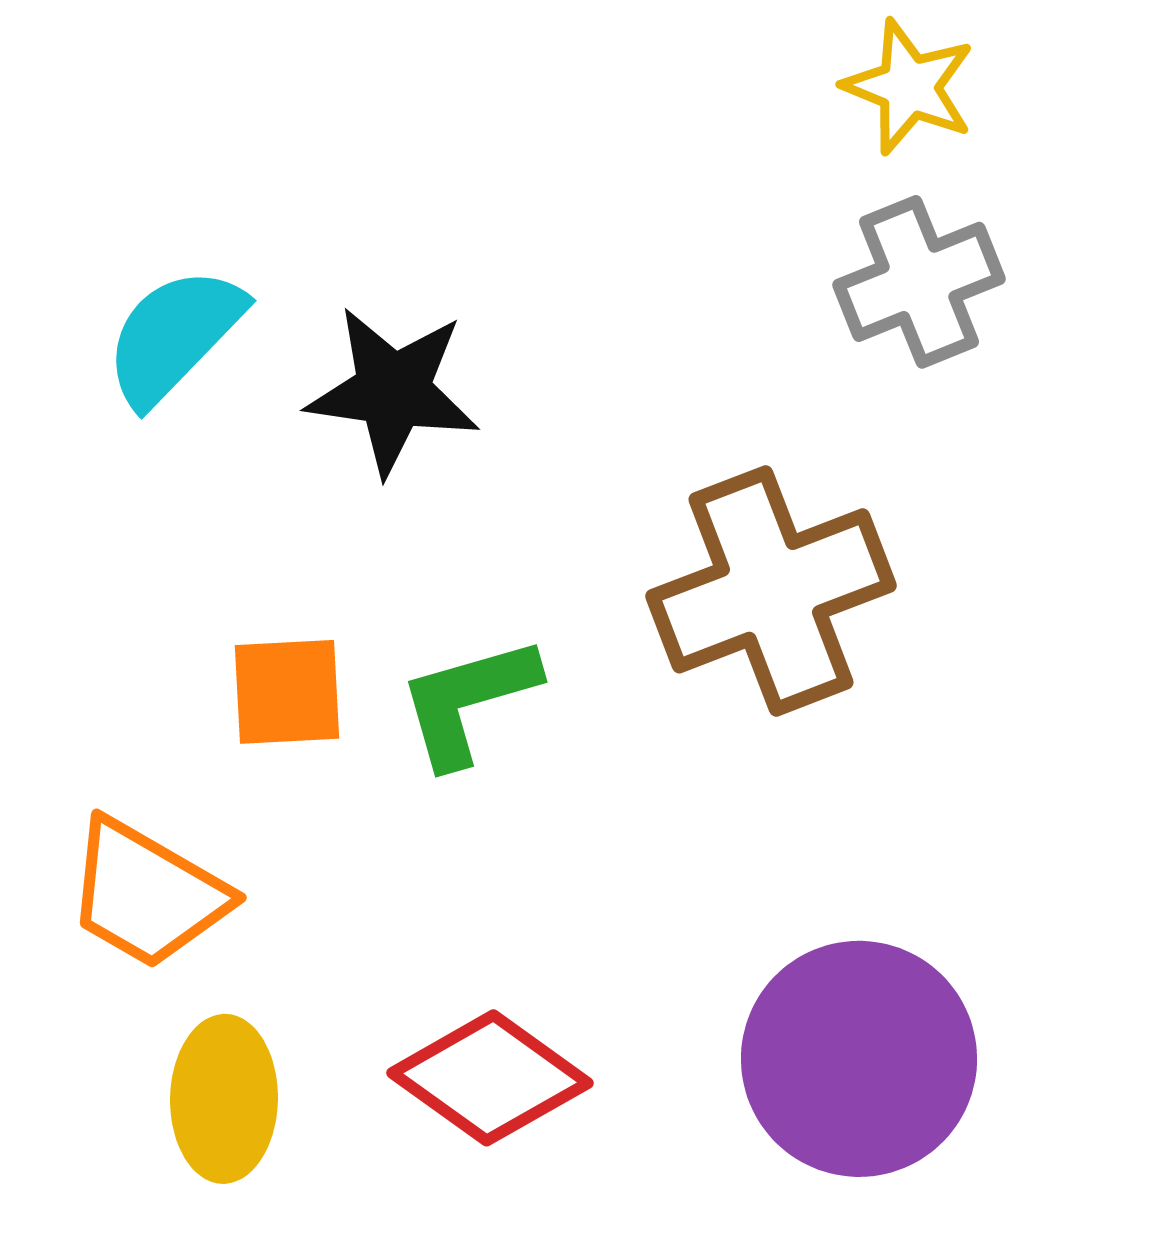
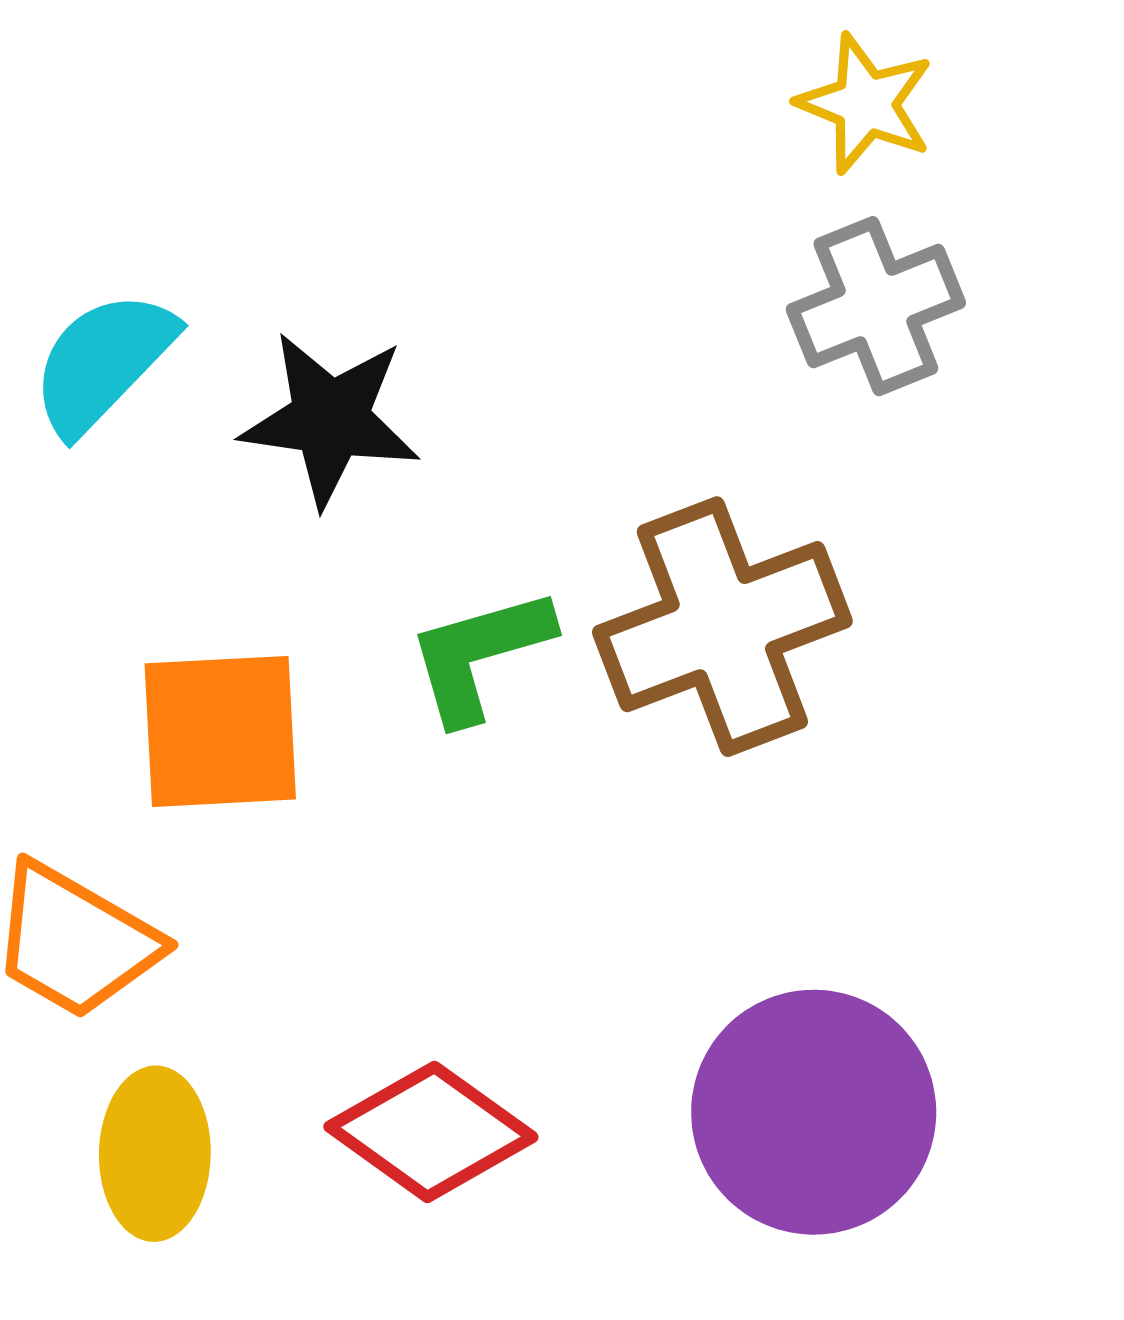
orange square: (287, 692) -> (220, 731), size x1.4
green L-shape: (468, 701) -> (480, 655), moved

